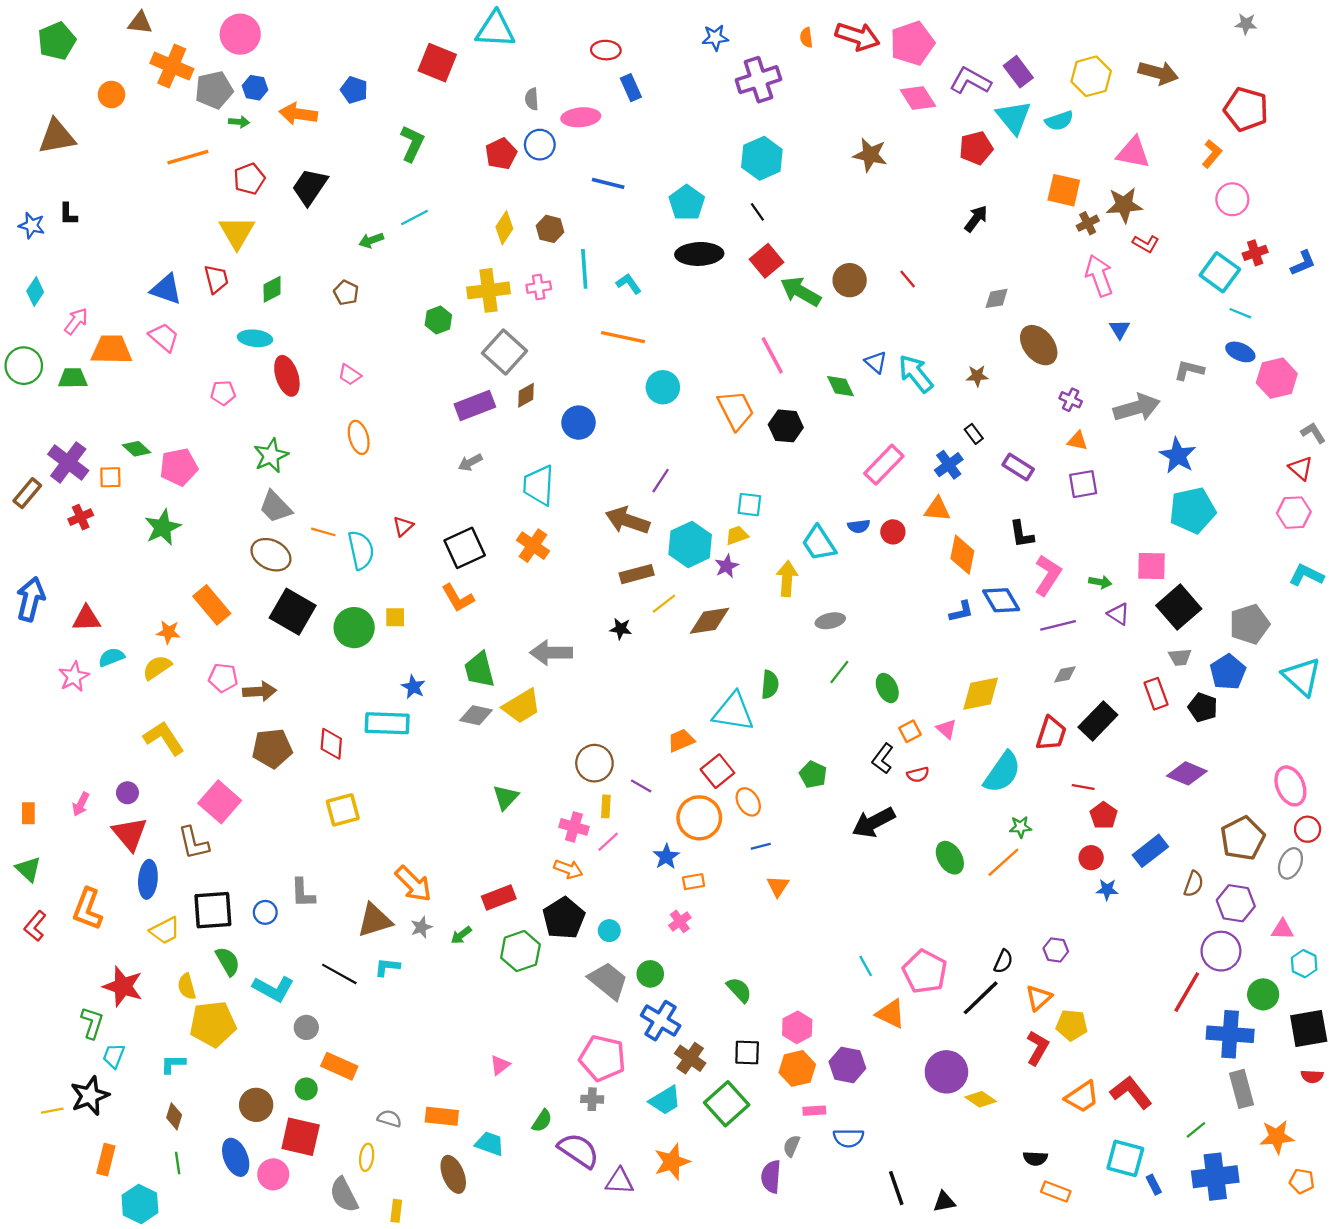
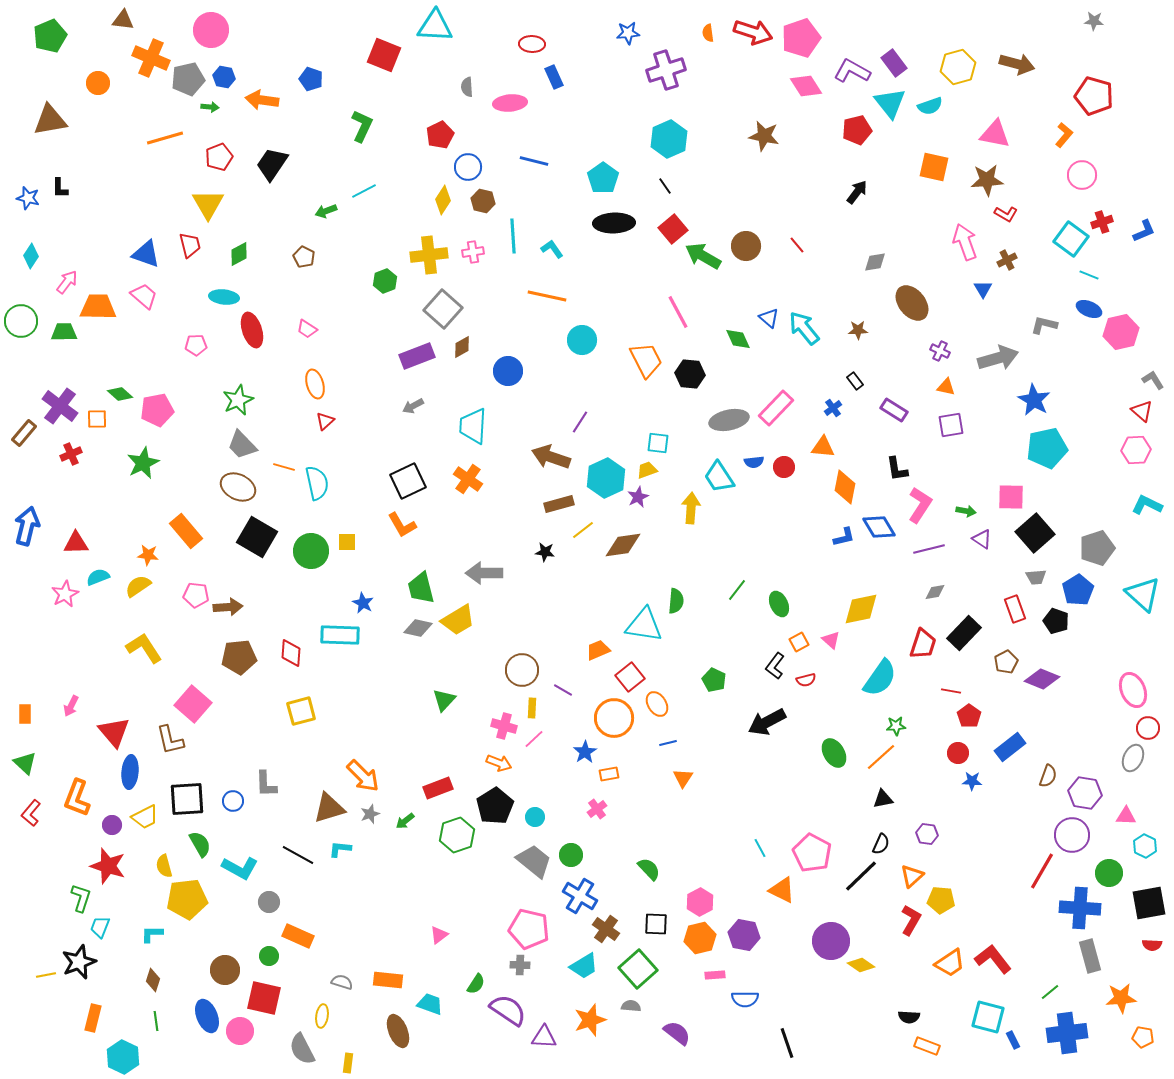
blue circle: (540, 145) -> (468, 167), moved
brown cross: (1088, 223) -> (1007, 260), moved
blue cross: (949, 465) -> (833, 408), size x0.7
red triangle: (403, 526) -> (325, 421), moved
gray ellipse: (830, 621) -> (729, 420), moved, size x1.5
purple circle: (127, 793) -> (112, 825), moved
brown pentagon: (1243, 838) -> (1006, 662), moved, size x0.6
gray semicircle: (792, 1146) -> (631, 1006), moved, turned 72
purple semicircle: (771, 1177) -> (677, 1033), turned 124
black triangle: (944, 1202) -> (883, 799), moved

